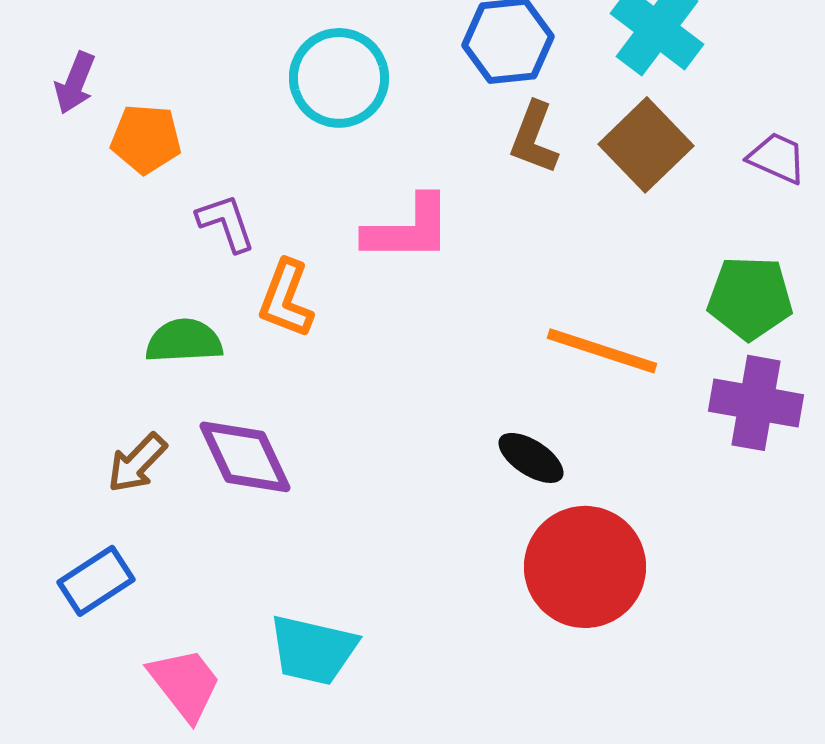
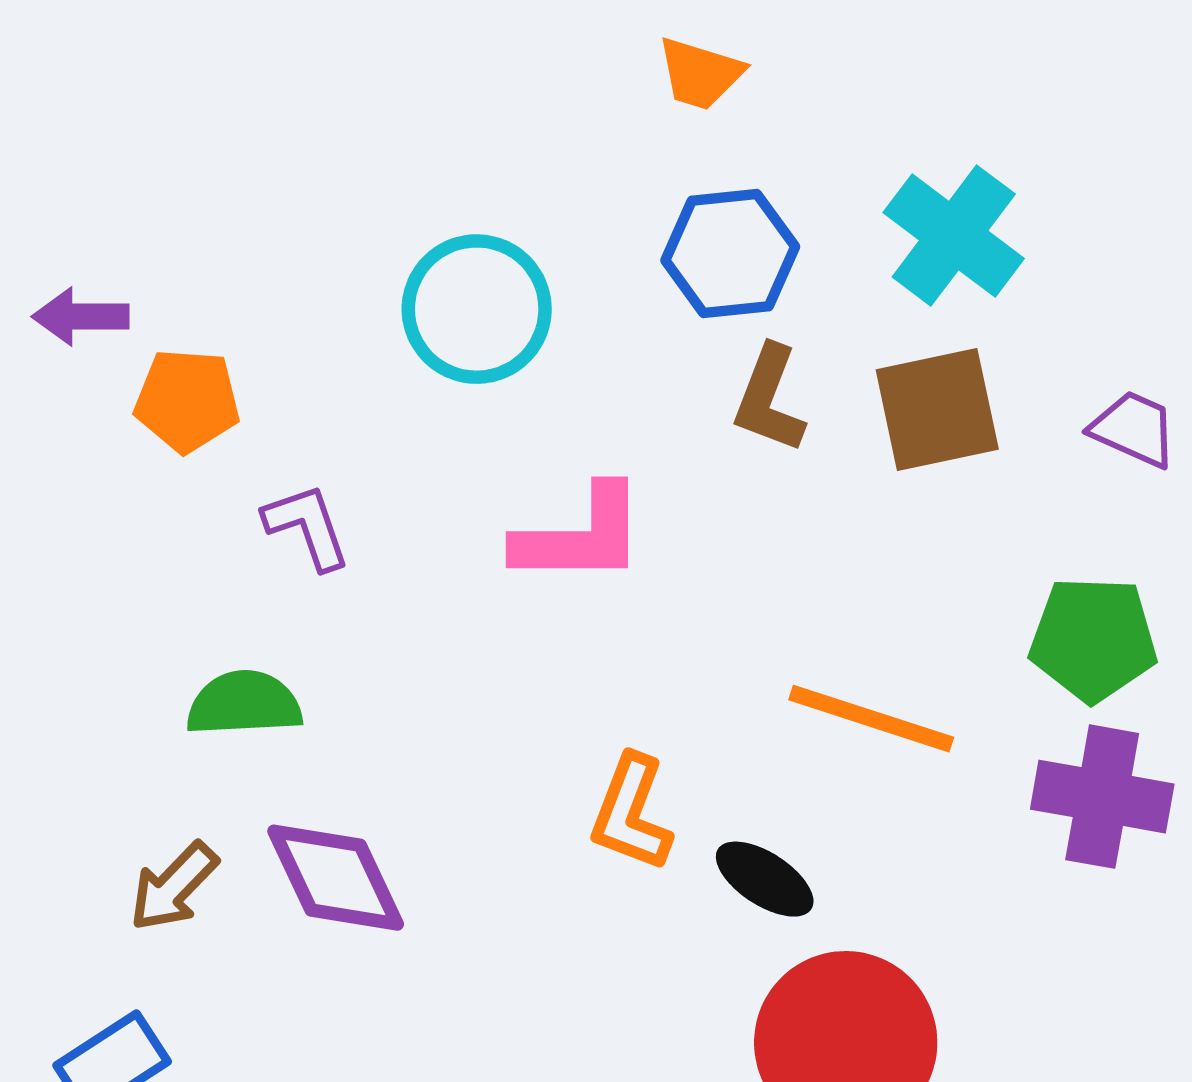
purple arrow: (75, 83) -> (81, 317), turned 68
brown square: (646, 145) -> (937, 410), turned 32
orange L-shape: (286, 299) -> (631, 813), moved

